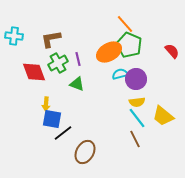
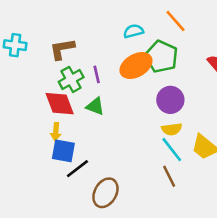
orange line: (125, 24) -> (175, 21), moved
red diamond: (34, 72) -> (60, 104), moved
cyan semicircle: (120, 74) -> (133, 31), moved

